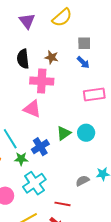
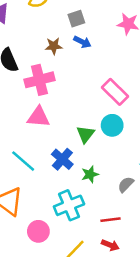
brown star: (52, 57) -> (54, 46), moved
pink rectangle: (94, 95) -> (115, 92), moved, turned 70
green star: (21, 159) -> (90, 174), moved
cyan cross: (34, 183) -> (69, 205), turned 30

